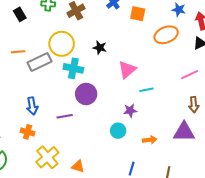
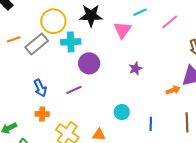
black star: (100, 48) -> (91, 16), size x1.6
pink line: (190, 75) -> (170, 22), moved
cyan line: (146, 90) -> (140, 12), moved
cyan circle: (118, 131) -> (122, 112), moved
orange arrow: (150, 140) -> (173, 90), moved

